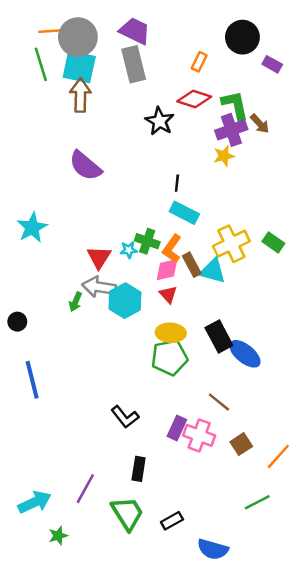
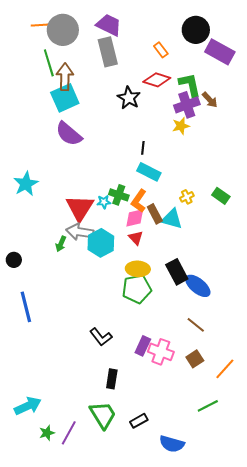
orange rectangle: (199, 62) -> (161, 50), turned -63
green line: (41, 64) -> (49, 63), moved
purple rectangle: (272, 64) -> (220, 52), size x1.8
cyan square: (79, 67) -> (65, 98), moved, turned -36
yellow cross: (231, 244) -> (187, 197), size x0.5
red triangle: (99, 257) -> (80, 208), size x1.4
brown line: (219, 402) -> (196, 325), moved
purple line: (85, 489) -> (69, 433), moved

